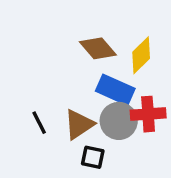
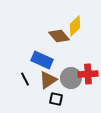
yellow diamond: (141, 55) -> (75, 26), moved
blue rectangle: (115, 90) -> (42, 60), moved

